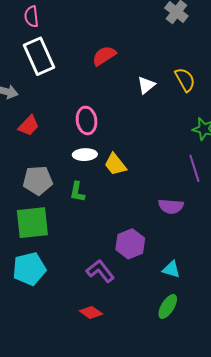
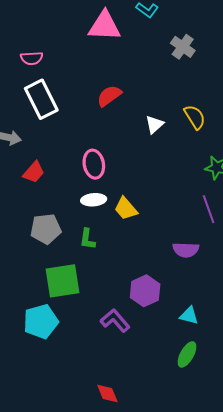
pink semicircle: (31, 17) -> (32, 58), turned -85
green square: (32, 223) -> (63, 281), moved
red diamond: (91, 312) -> (107, 393), moved, turned 35

